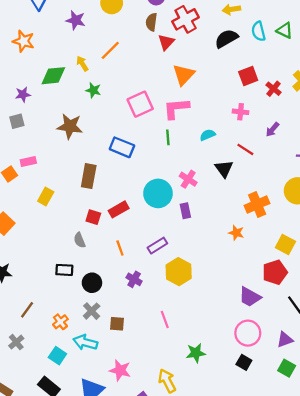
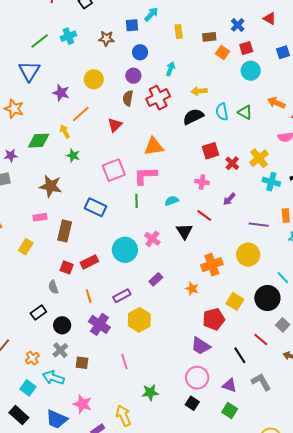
red triangle: (166, 42) -> (115, 125), moved
orange line: (110, 50) -> (81, 114), moved
orange triangle: (184, 75) -> (154, 146), turned 35
pink rectangle: (28, 161) -> (40, 217), moved
purple rectangle: (185, 211) -> (156, 279), moved, turned 56
black rectangle: (64, 270) -> (38, 313), turned -42
red pentagon: (275, 272) -> (214, 319), moved
purple cross: (134, 279) -> (99, 324), size x1.5
purple triangle: (285, 340) -> (229, 385), turned 35

